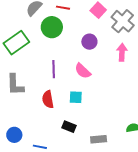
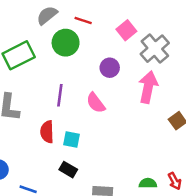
pink arrow: (122, 52) -> (148, 87), size x1.4
cyan square: (76, 97) -> (71, 140), moved

